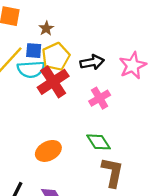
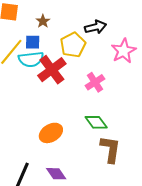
yellow pentagon: (56, 57) -> (73, 45), moved
black arrow: (92, 62) -> (96, 27), moved

